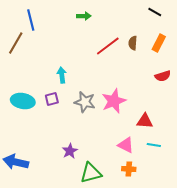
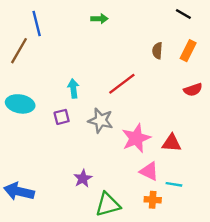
red line: (108, 46) -> (122, 84), moved
cyan ellipse: (23, 101) -> (20, 104), moved
pink star: (114, 101) -> (136, 138), moved
cyan line: (154, 145) -> (174, 184), moved

